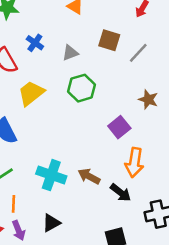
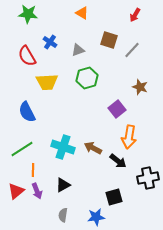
yellow trapezoid: (31, 93) -> (47, 82), turned -145

